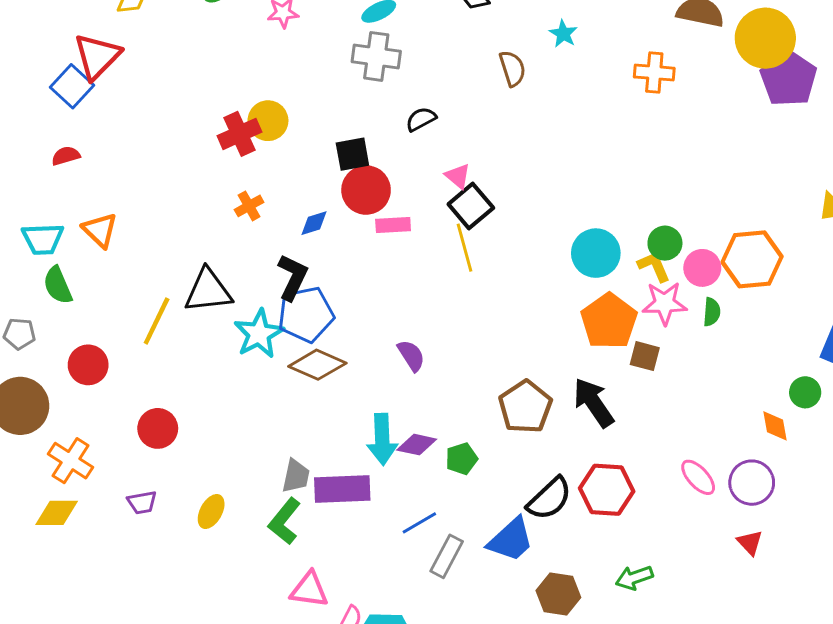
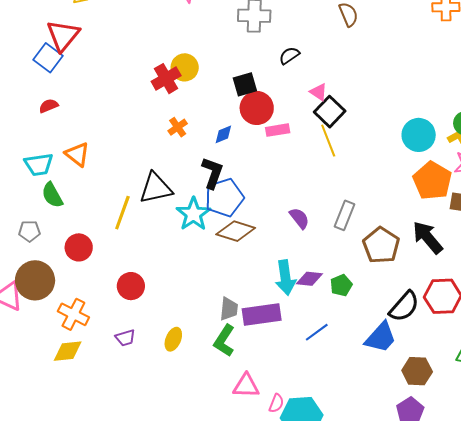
gray rectangle: (447, 556) -> (345, 215), moved

